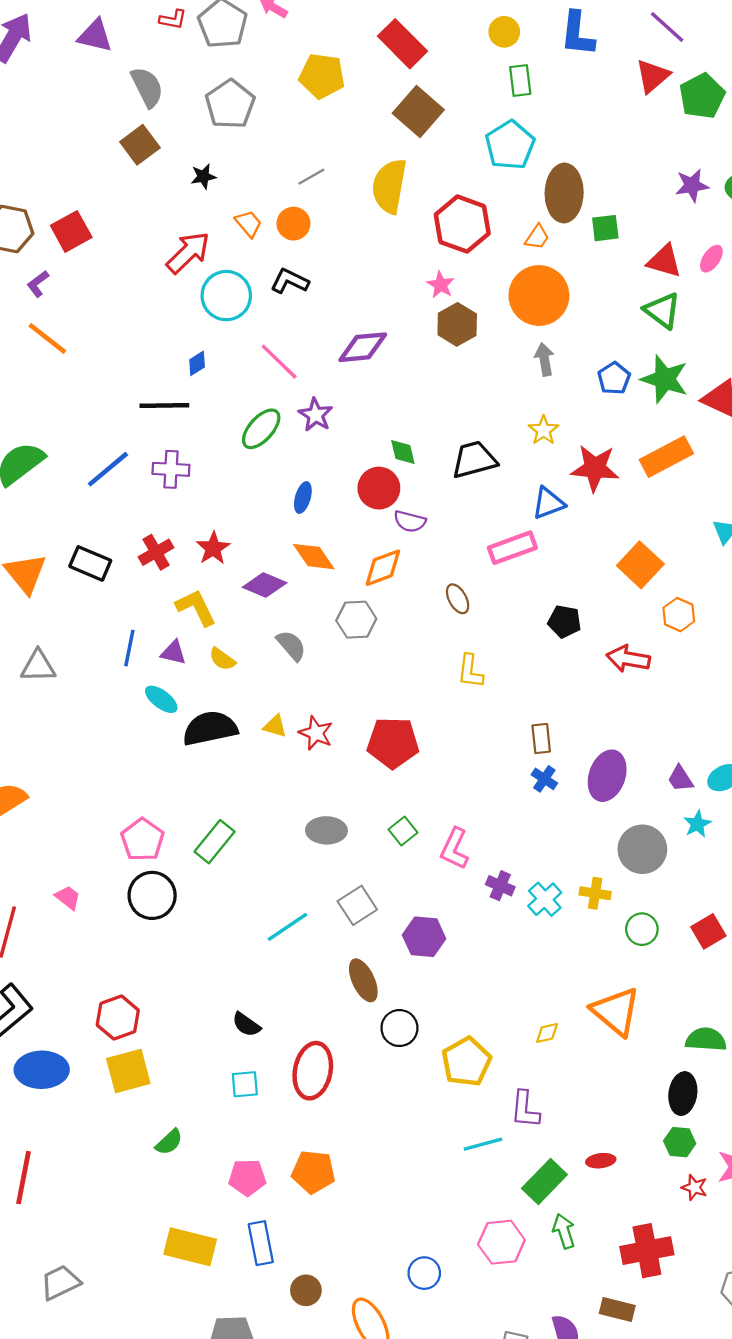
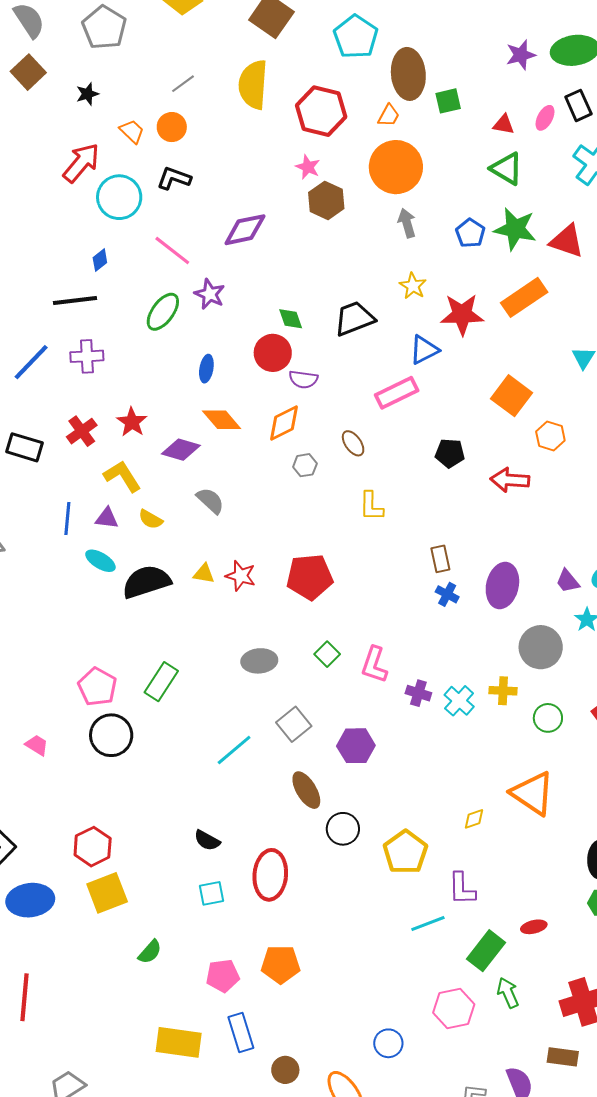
red triangle: (664, 261) -> (504, 125), size x0.7
gray hexagon: (356, 620) -> (305, 465), moved, size x0.7

